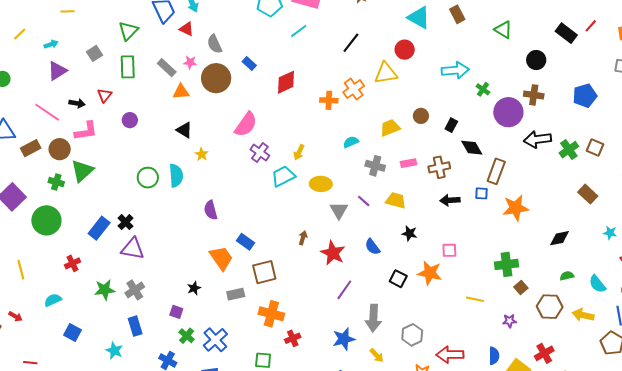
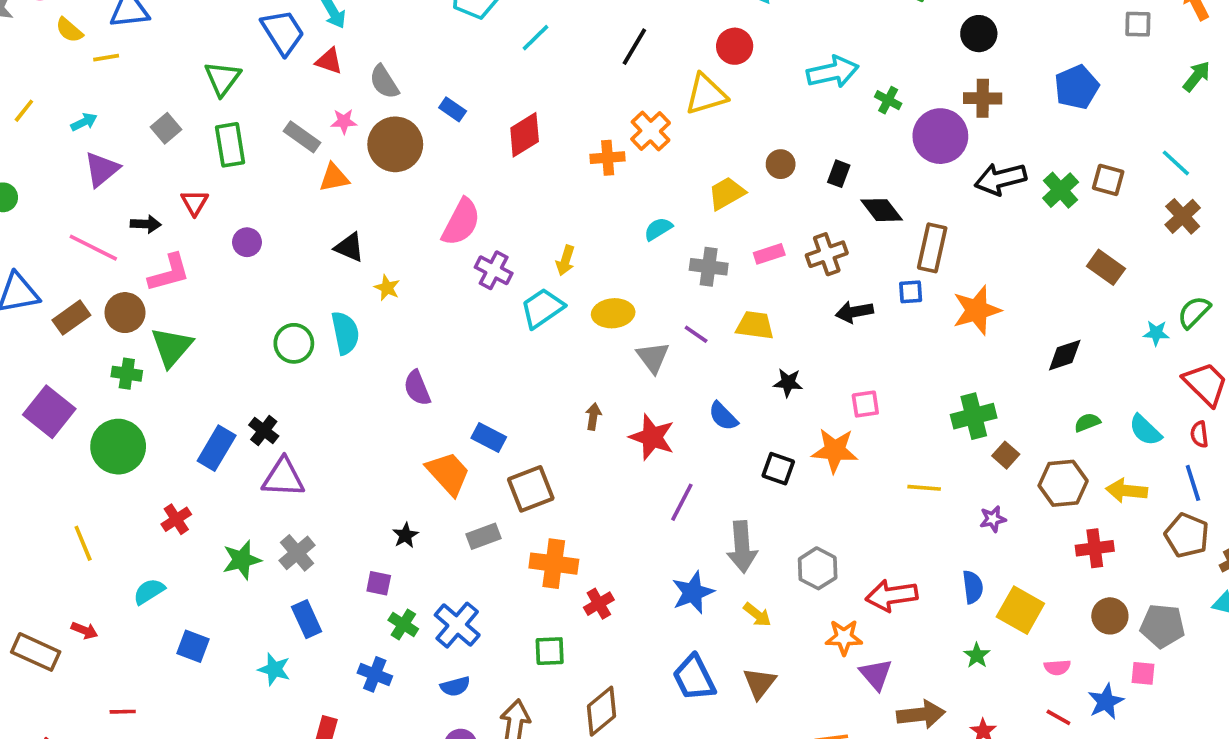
red cross: (544, 353) -> (1095, 548), moved, turned 30

